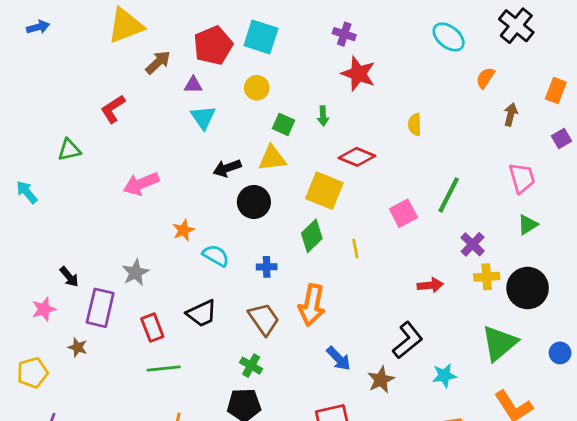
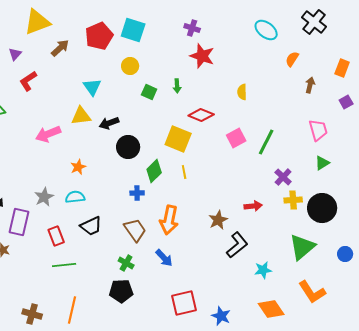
purple triangle: (193, 85) -> (15, 54), moved, turned -48
yellow triangle: (272, 158) -> (81, 116), moved
pink square: (403, 213) -> (236, 138), moved
green diamond: (312, 236) -> (154, 171), moved
yellow line: (355, 249) -> (184, 172), moved
cyan semicircle: (216, 256) -> (75, 197), moved, turned -36
blue arrow: (339, 359) -> (164, 258), moved
brown star: (381, 380) -> (218, 220), moved

